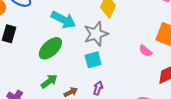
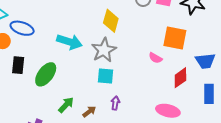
green ellipse: (50, 48) -> (46, 74), moved
cyan square: (93, 60) -> (105, 76), turned 30

